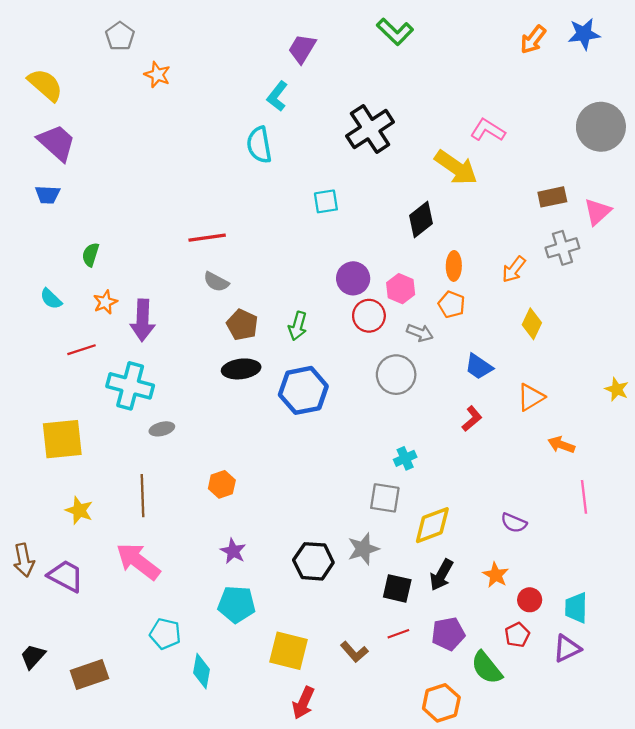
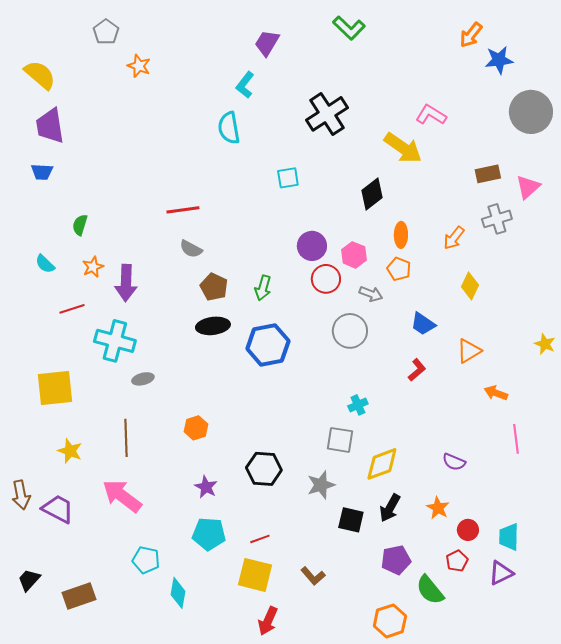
blue star: (584, 34) -> (499, 60), moved
purple trapezoid: (57, 143) -> (50, 126), turned -141
black hexagon: (313, 561) -> (264, 469), moved
red line: (398, 634) -> (260, 539), moved

